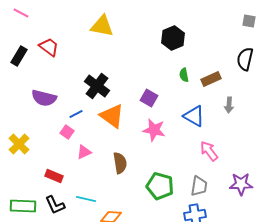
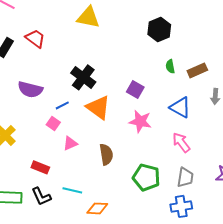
pink arrow: (209, 151) -> (181, 142), moved

